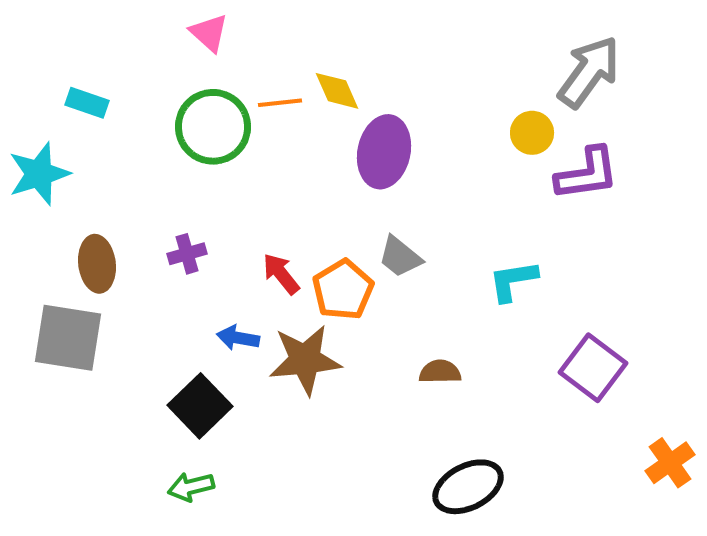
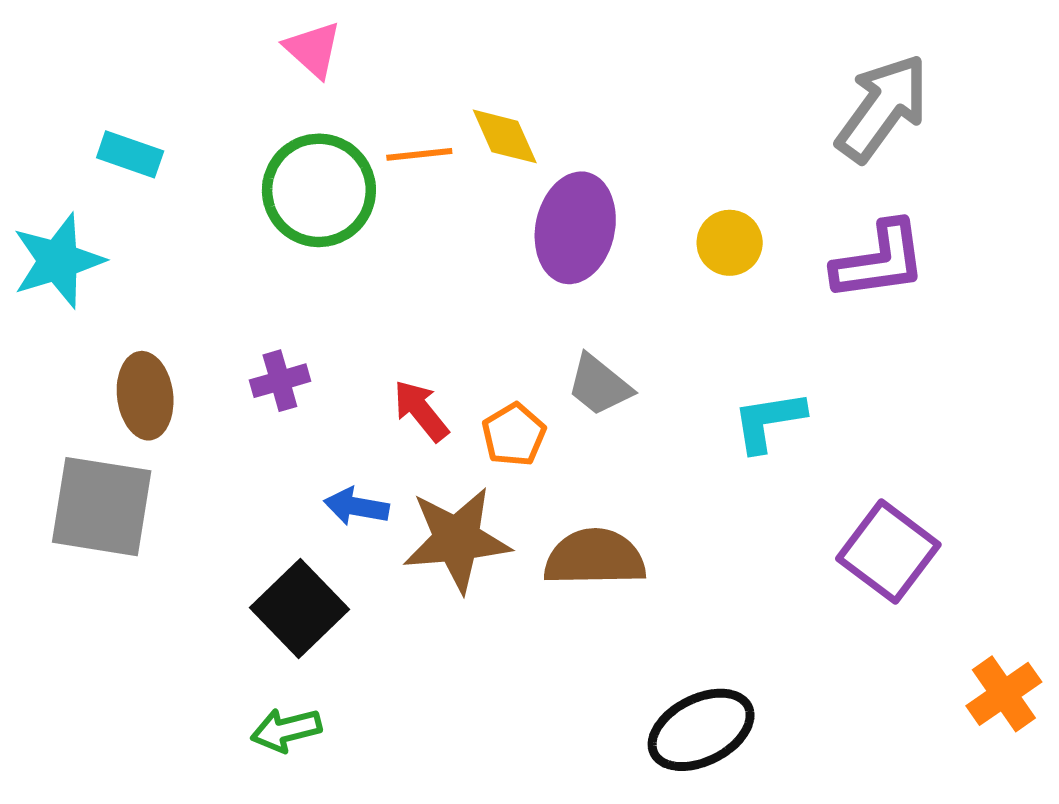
yellow circle: (532, 133) -> (730, 243), moved
orange pentagon: (343, 290) -> (514, 435), size x0.7
brown semicircle: (440, 372) -> (595, 558), moved, size x1.6

